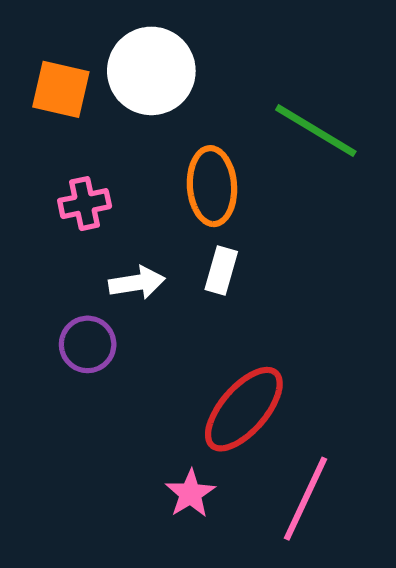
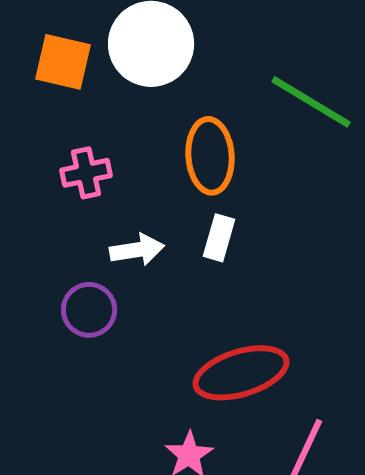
red ellipse: (244, 409) -> (241, 373), turned 32

